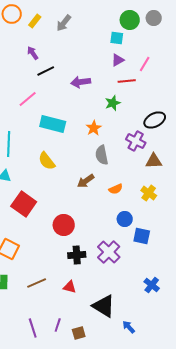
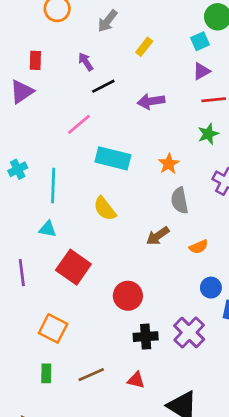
yellow rectangle: (35, 21) -> (144, 47), moved
gray arrow: (64, 23) -> (107, 21), moved
cyan square: (117, 38) -> (200, 41), turned -32
green star: (113, 103) -> (208, 134), moved

